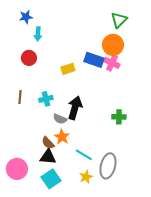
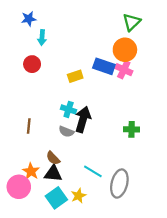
brown line: (20, 97) -> (29, 126), moved
cyan cross: (46, 99) -> (69, 109), moved, turned 32
orange star: (62, 137) -> (31, 171), moved
yellow star: (86, 177) -> (78, 196), moved

